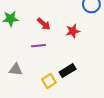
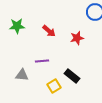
purple line: (39, 46) -> (42, 61), moved
black rectangle: (68, 71) -> (72, 76), turned 70

